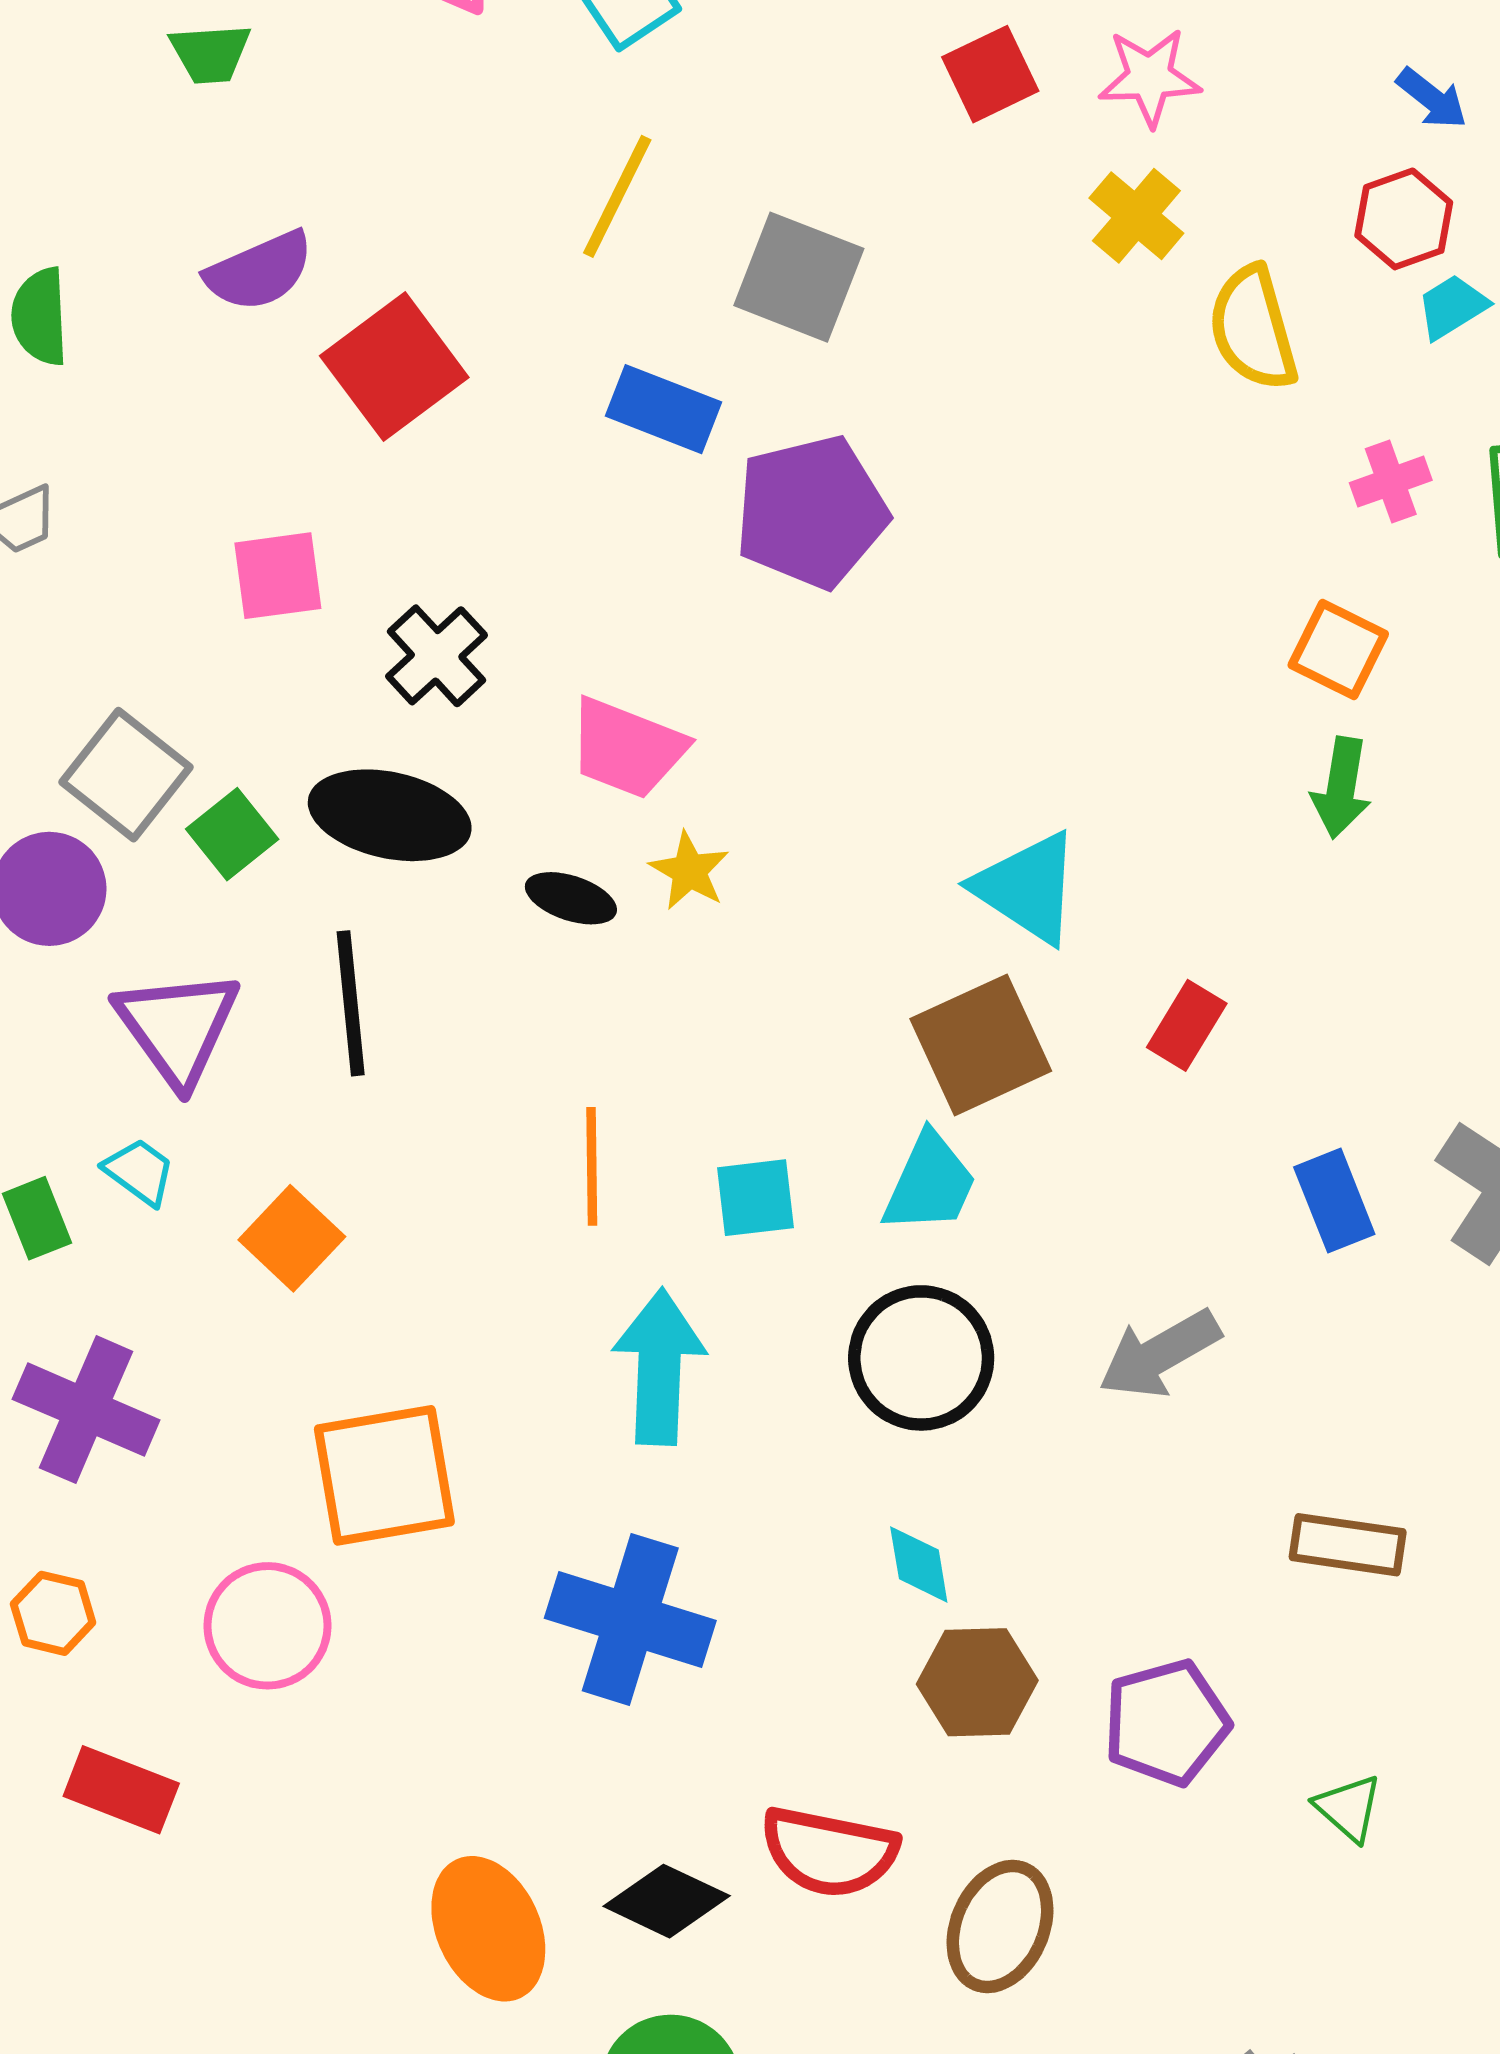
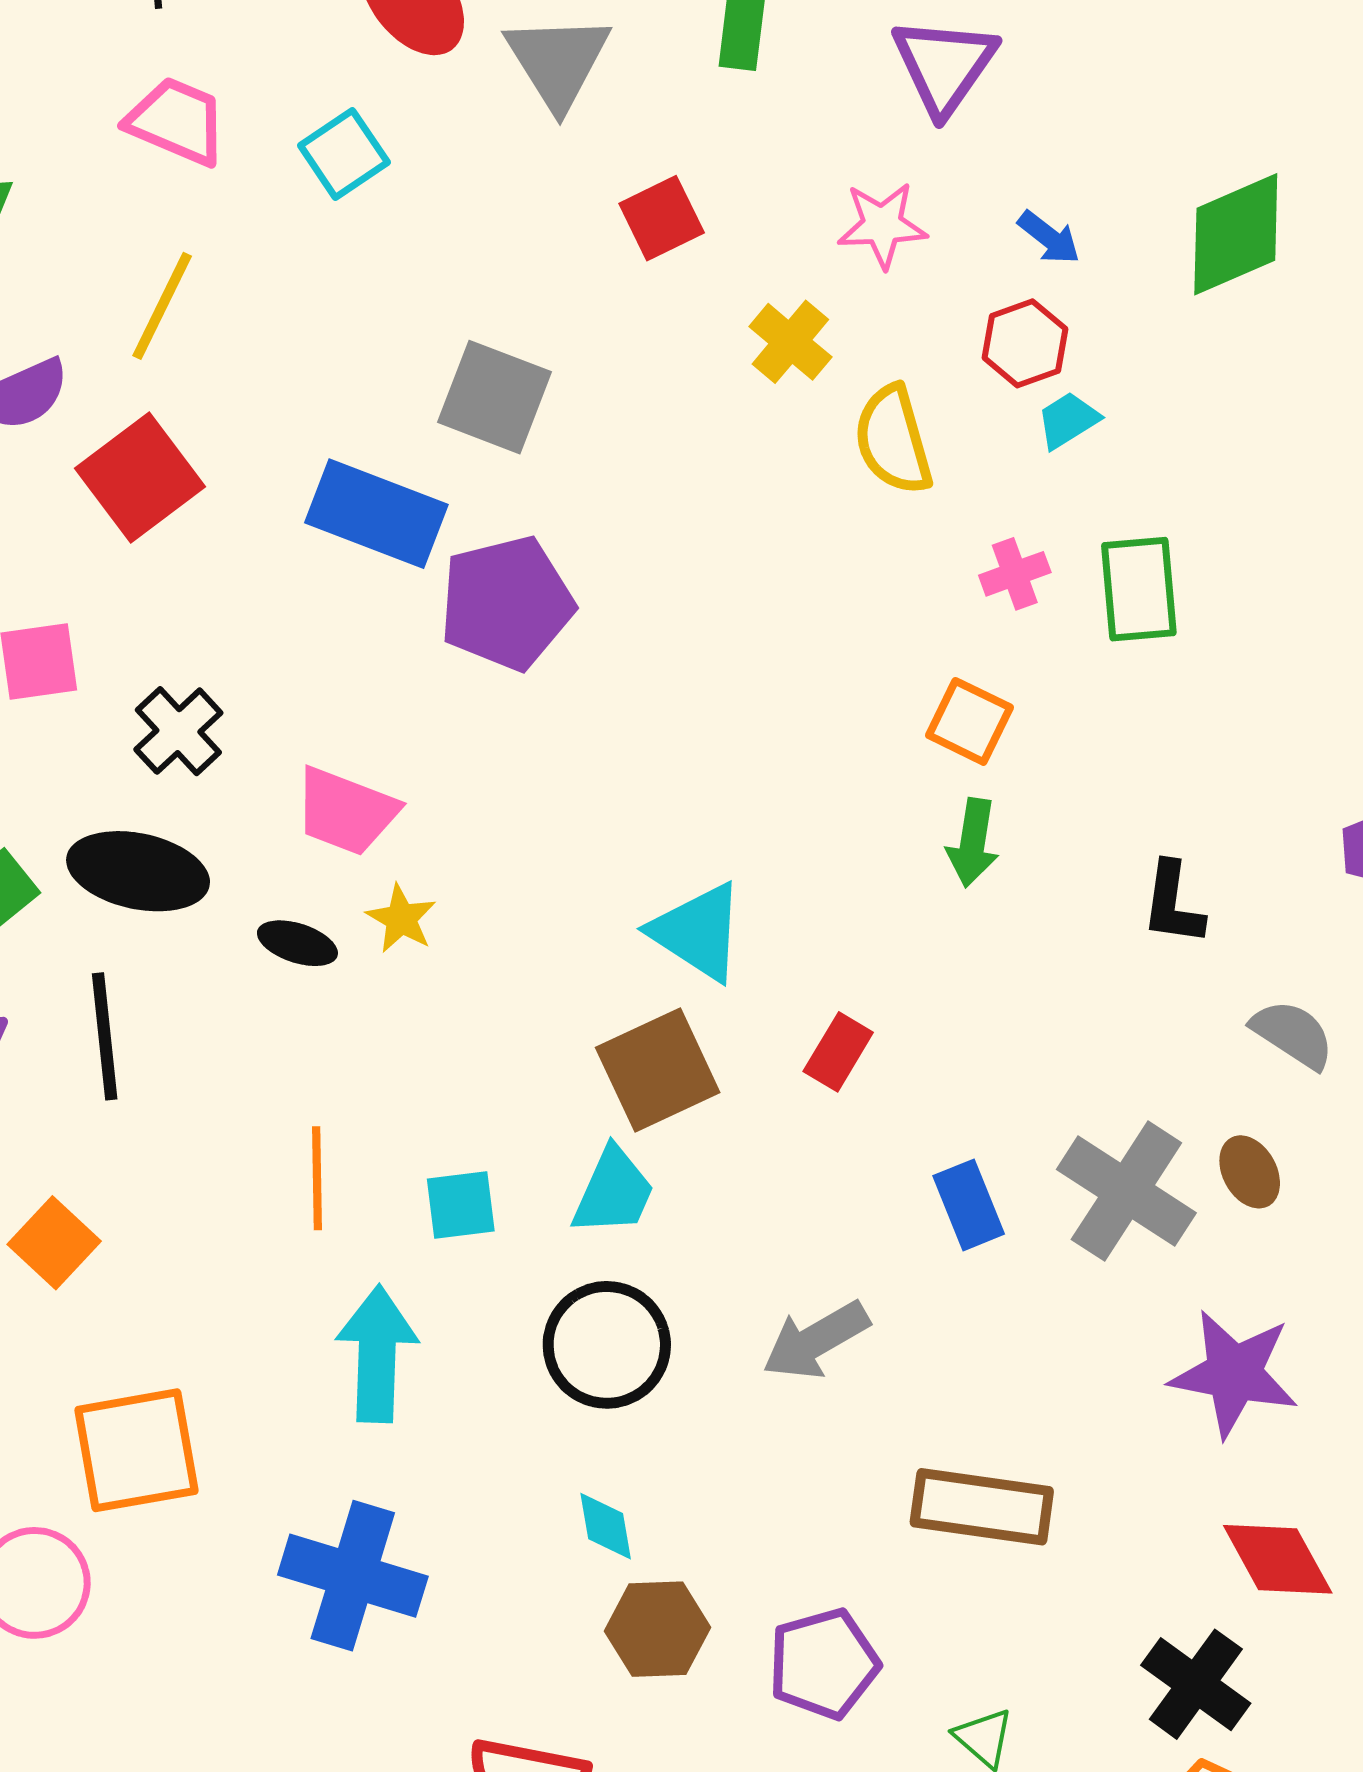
pink star: (1150, 77) -> (882, 225), moved
yellow line: (617, 196) -> (162, 306), moved
blue rectangle: (663, 409) -> (376, 514), size x1.4
brown rectangle: (1348, 1545) -> (982, 1507), size x1.4

